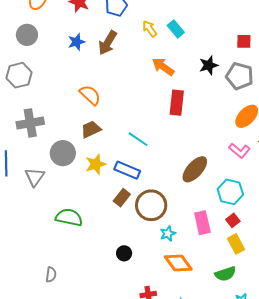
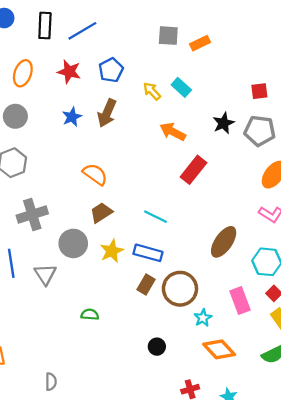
red rectangle: (177, 103) -> (193, 170), turned 40
green semicircle: (69, 217) -> (90, 315), size x0.6
gray semicircle: (51, 275) -> (51, 382), moved

